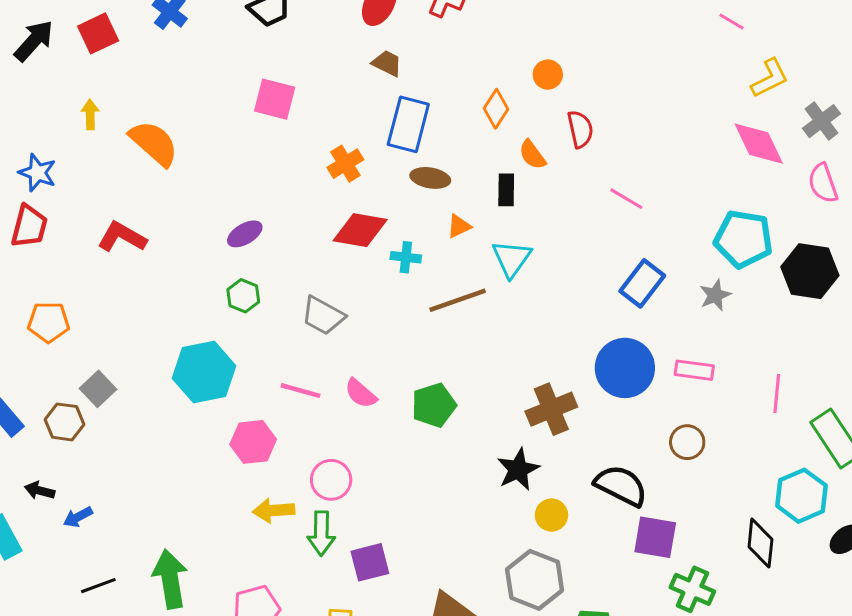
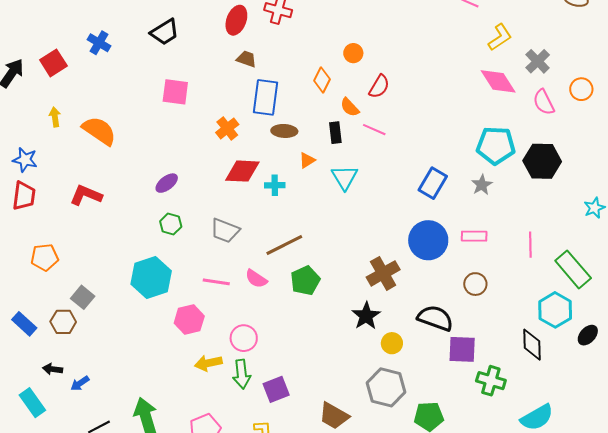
red semicircle: (580, 129) -> (379, 86), turned 50
pink line: (626, 199) -> (374, 130), moved
brown line: (458, 300) -> (284, 245), moved

